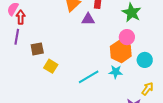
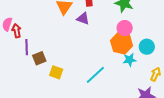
purple triangle: (88, 19) -> (83, 19), turned 32
purple line: (17, 37) -> (27, 47), moved
cyan star: (116, 72) -> (130, 60), moved

